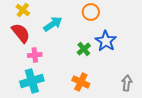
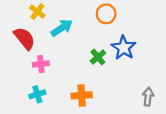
yellow cross: (23, 10) -> (37, 12), moved
cyan cross: (32, 81) -> (37, 94), size x0.6
orange cross: (81, 82) -> (82, 95), moved, turned -30

